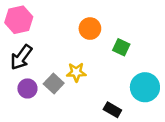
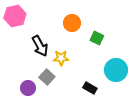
black arrow: (21, 57) -> (40, 46), moved, turned -65
gray square: (54, 83) -> (47, 77), moved
purple circle: (27, 88) -> (28, 88), moved

